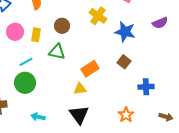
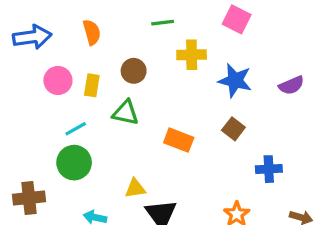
yellow cross: (98, 16) -> (192, 55), turned -36
purple semicircle: (160, 23) -> (291, 85), moved
orange rectangle: (90, 69) -> (179, 140), turned 54
yellow triangle: (80, 89) -> (135, 188), moved

